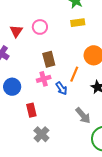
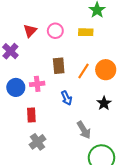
yellow rectangle: (78, 23) -> (86, 32), moved
orange line: (74, 74) -> (84, 71), moved
pink cross: (44, 79) -> (37, 84), moved

